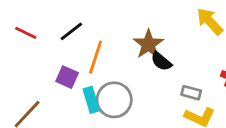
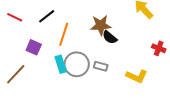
brown star: (148, 44) -> (101, 25), turned 30
purple square: (67, 77) -> (34, 47), moved
gray rectangle: (191, 93) -> (101, 66), moved

